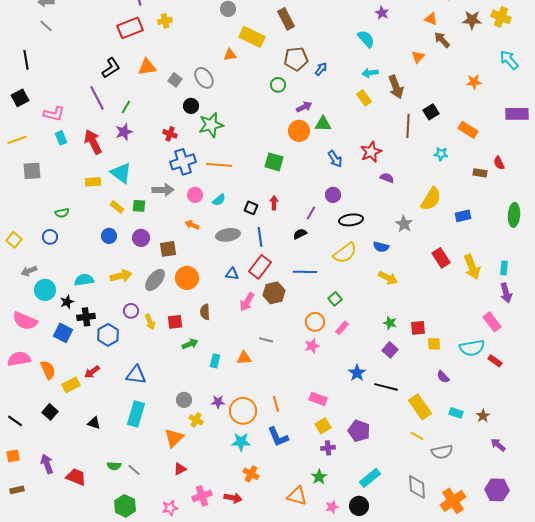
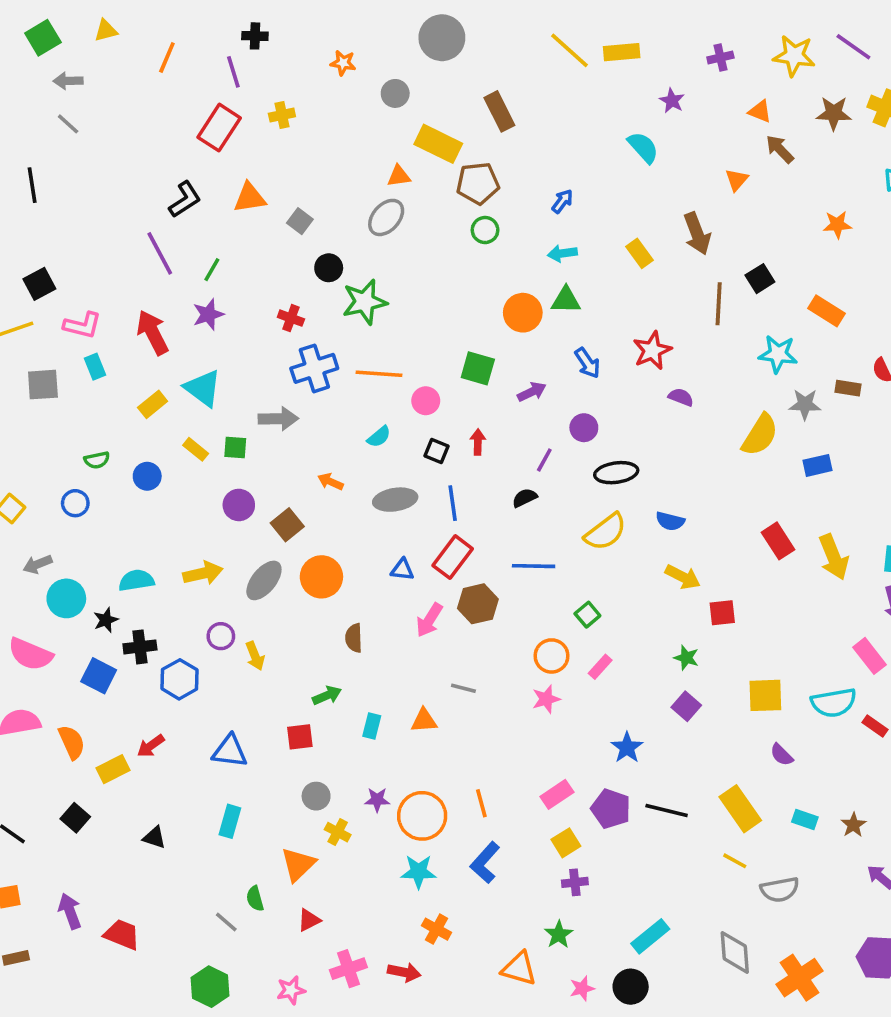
red rectangle: (130, 28) -> (219, 128), turned -35
brown pentagon: (296, 59) -> (478, 183), moved
cyan arrow: (370, 73) -> (562, 253), moved
gray ellipse: (204, 78) -> (386, 217), moved, turned 75
black square: (20, 98) -> (39, 284), moved
purple arrow: (304, 107) -> (532, 392), moved
pink L-shape: (54, 114) -> (82, 325), moved
cyan rectangle: (61, 138) -> (95, 367), moved
cyan star: (441, 154) -> (778, 354), size x1.5
yellow rectangle: (93, 182) -> (153, 404), turned -35
pink circle: (195, 195) -> (426, 401), moved
gray star: (404, 224) -> (805, 404), moved, turned -30
blue circle: (109, 236) -> (147, 476), moved
brown square: (168, 249) -> (287, 525), turned -30
red square: (175, 322) -> (300, 737), moved
red square: (418, 328) -> (722, 613), moved
yellow square: (434, 344) -> (765, 695), size x1.5
black line: (386, 387) -> (667, 810), moved
pink rectangle: (318, 399) -> (557, 794), turned -54
cyan rectangle: (136, 414) -> (230, 821), size x0.7
purple pentagon: (359, 431) -> (611, 809), moved
blue L-shape: (278, 437) -> (485, 863), turned 65
green semicircle: (114, 466) -> (255, 899), moved, turned 72

